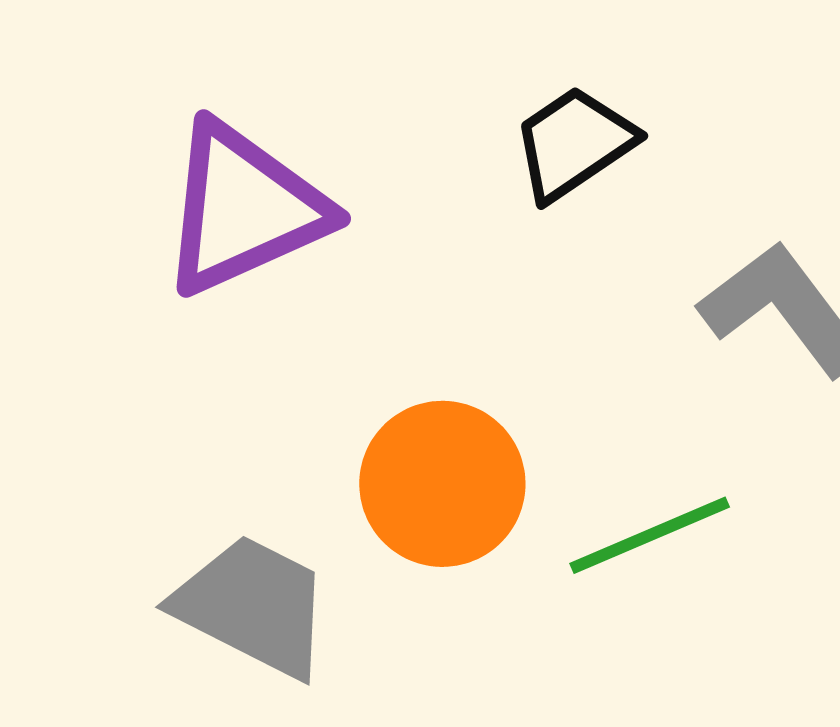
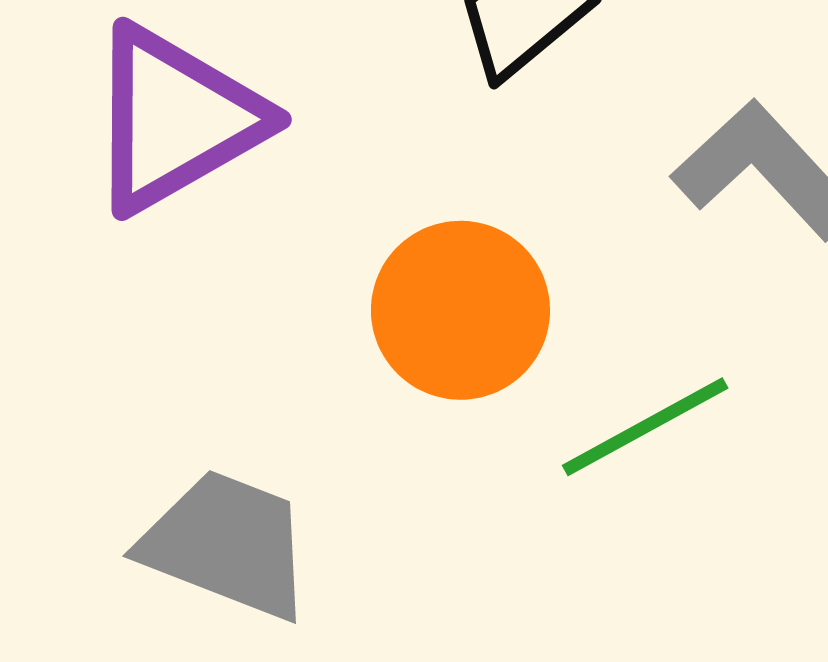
orange circle: (442, 484) -> (460, 310), moved

